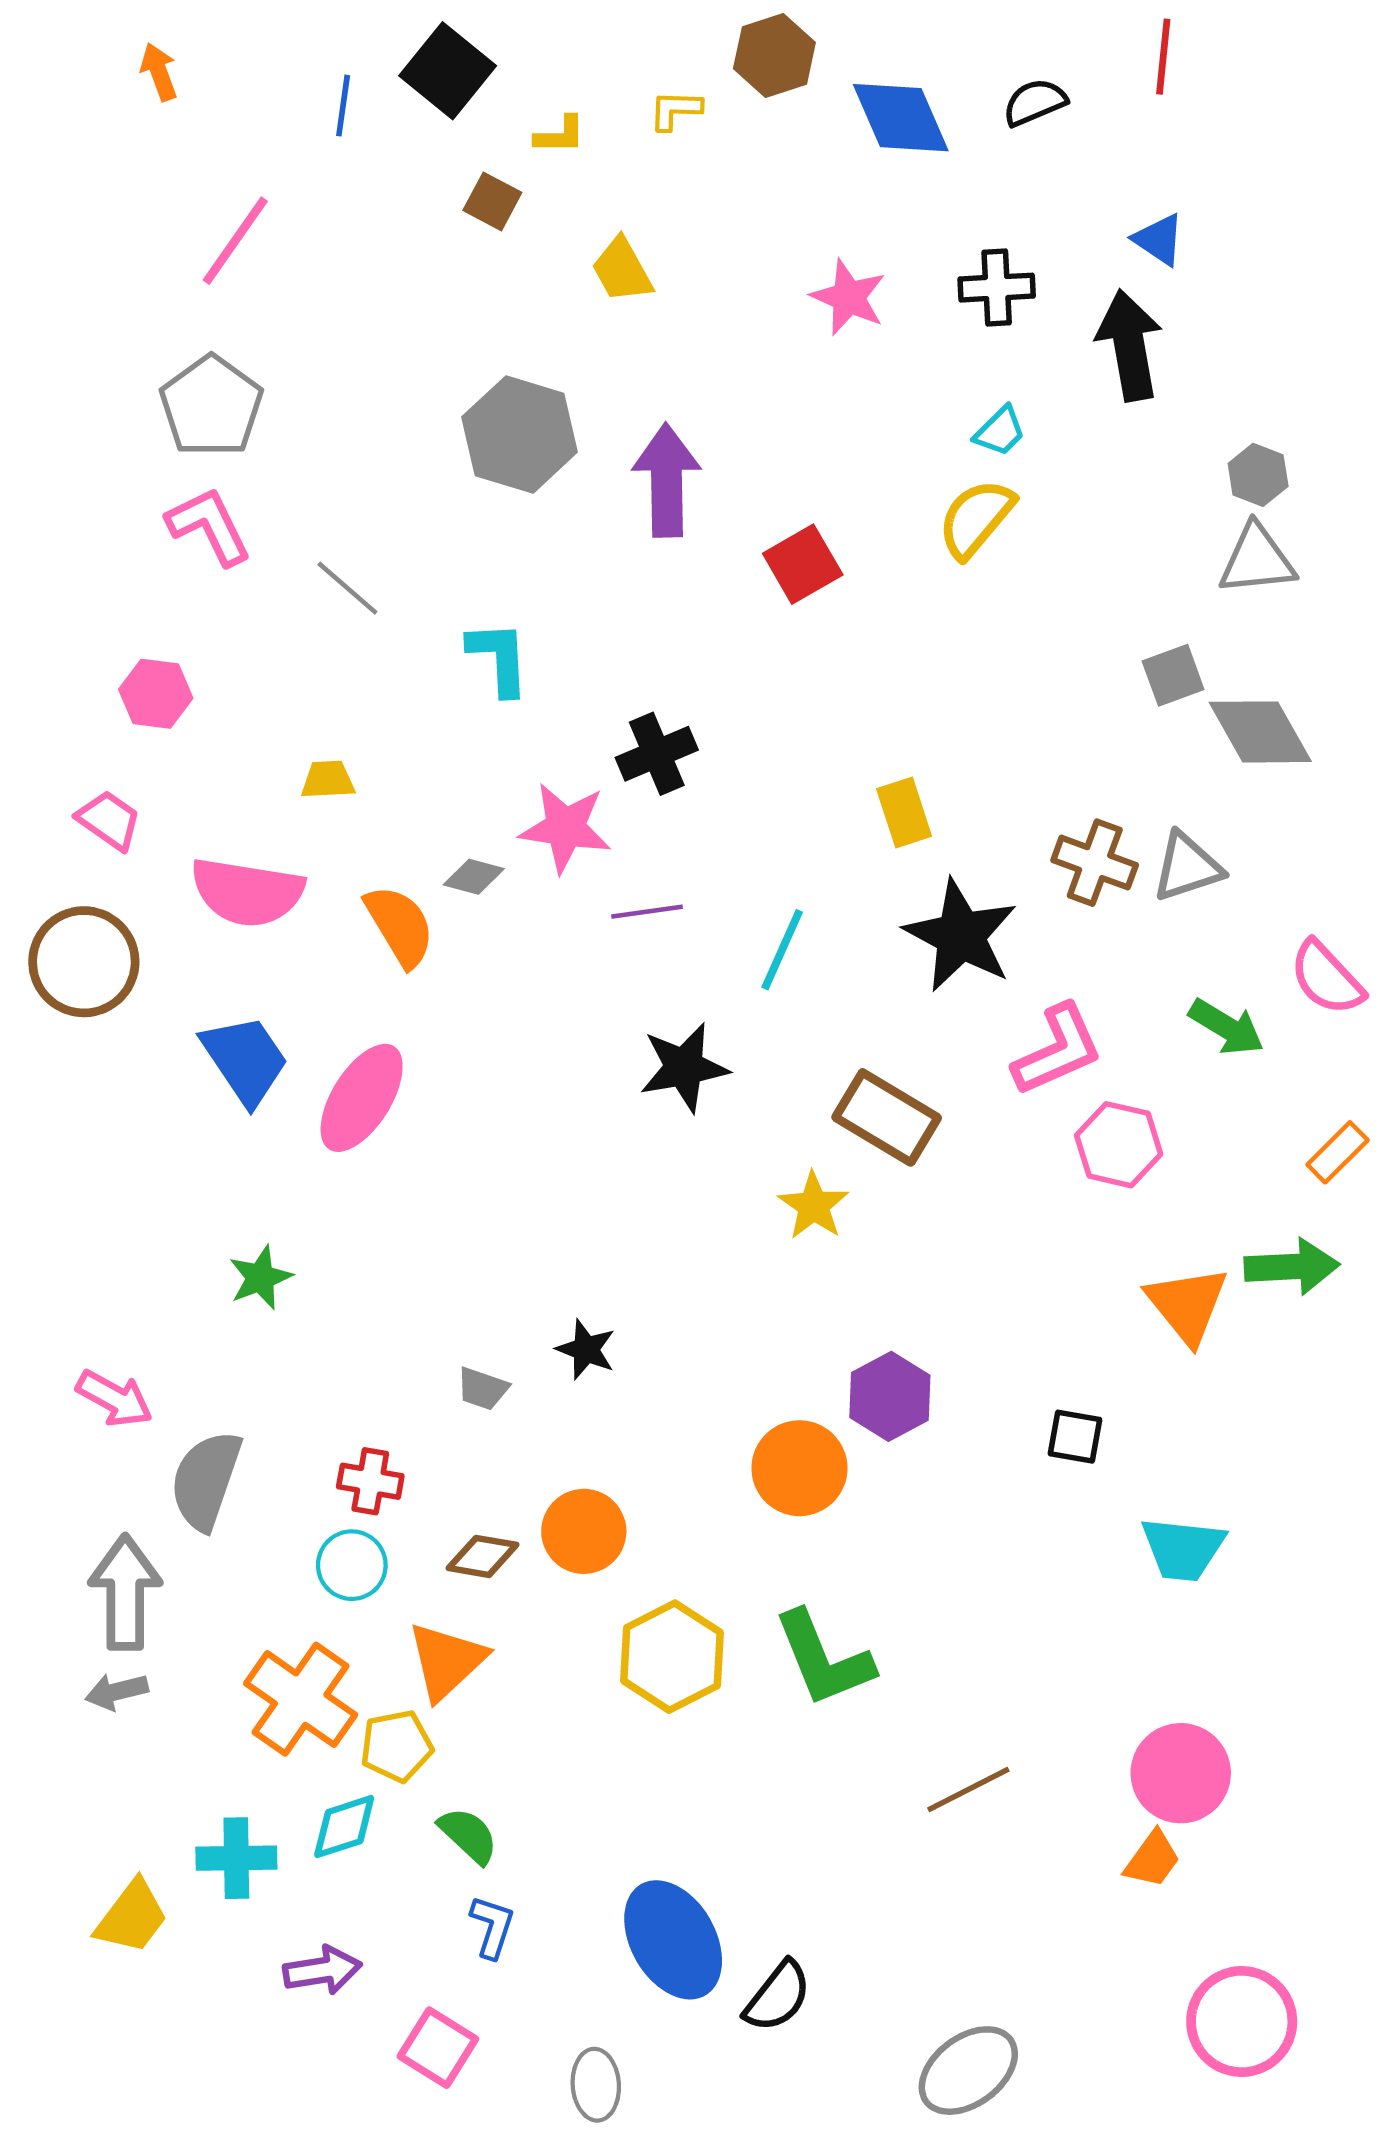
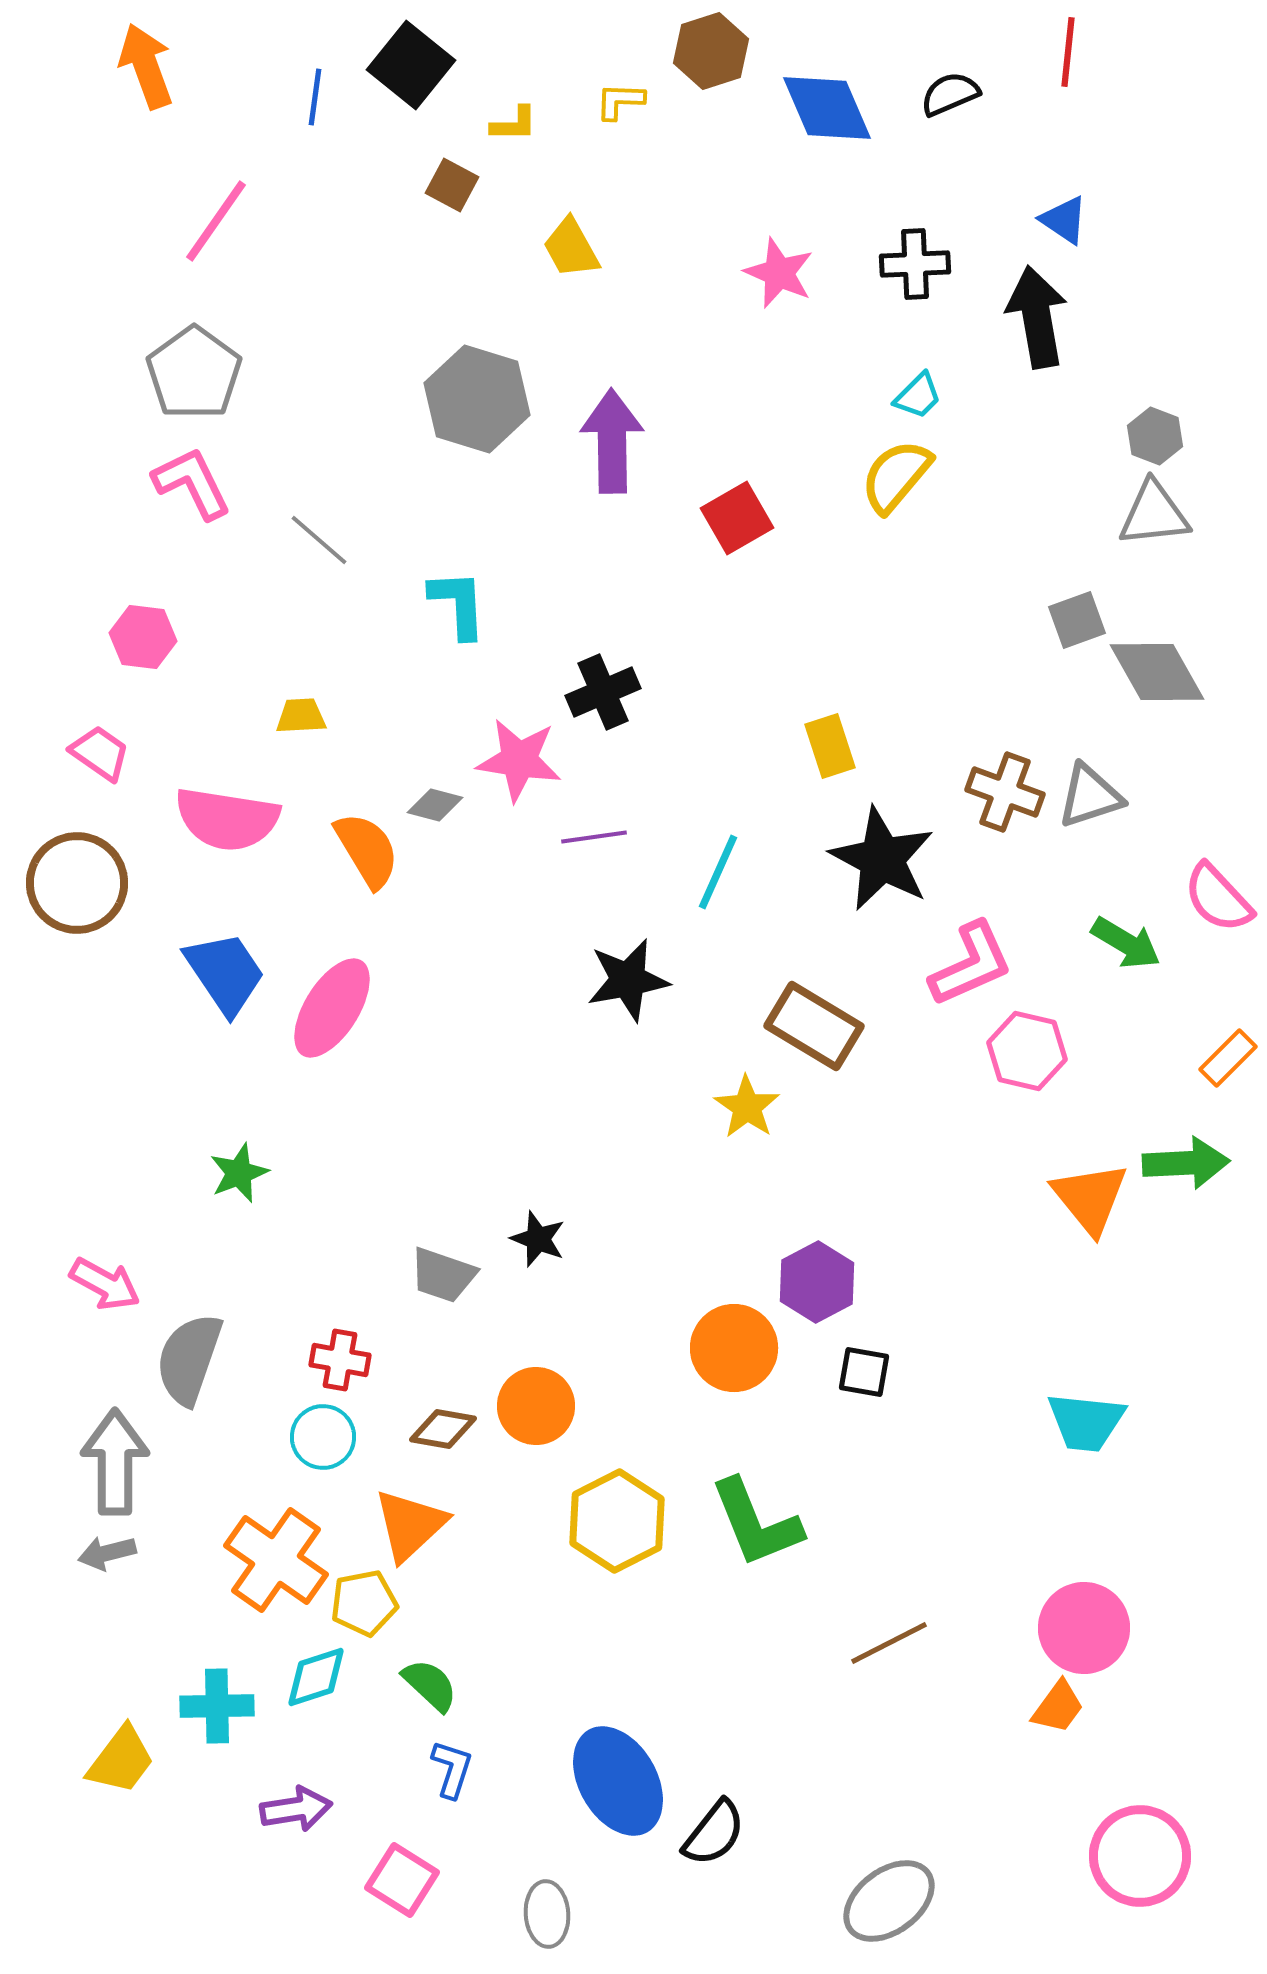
orange arrow: (159, 72) -> (146, 66), size x1.6
gray trapezoid: (483, 1389) -> (443, 1275), size x1.4
black square: (1075, 1437) -> (864, 1372), moved

